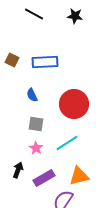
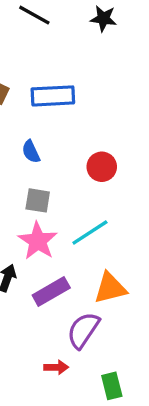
red circle: (74, 104) -> (102, 167), size x0.6
pink star: (36, 148) -> (38, 241), size x1.6

